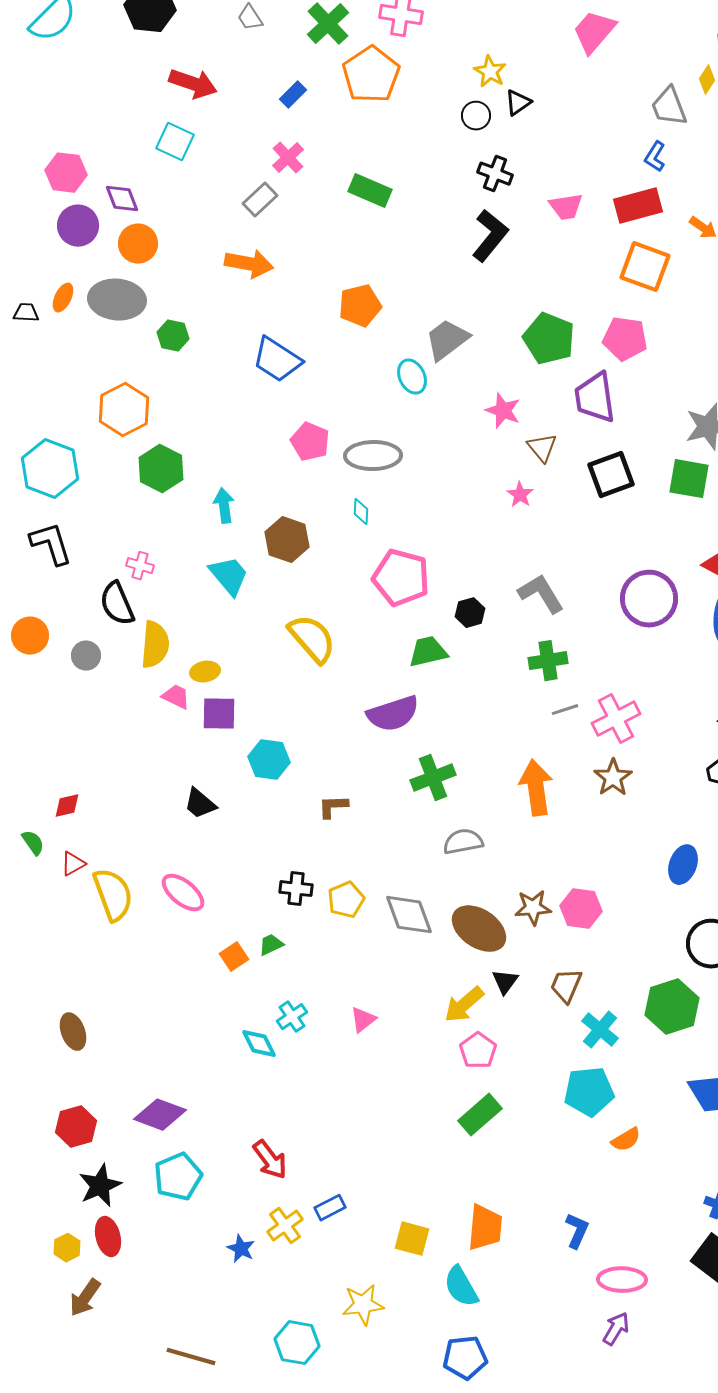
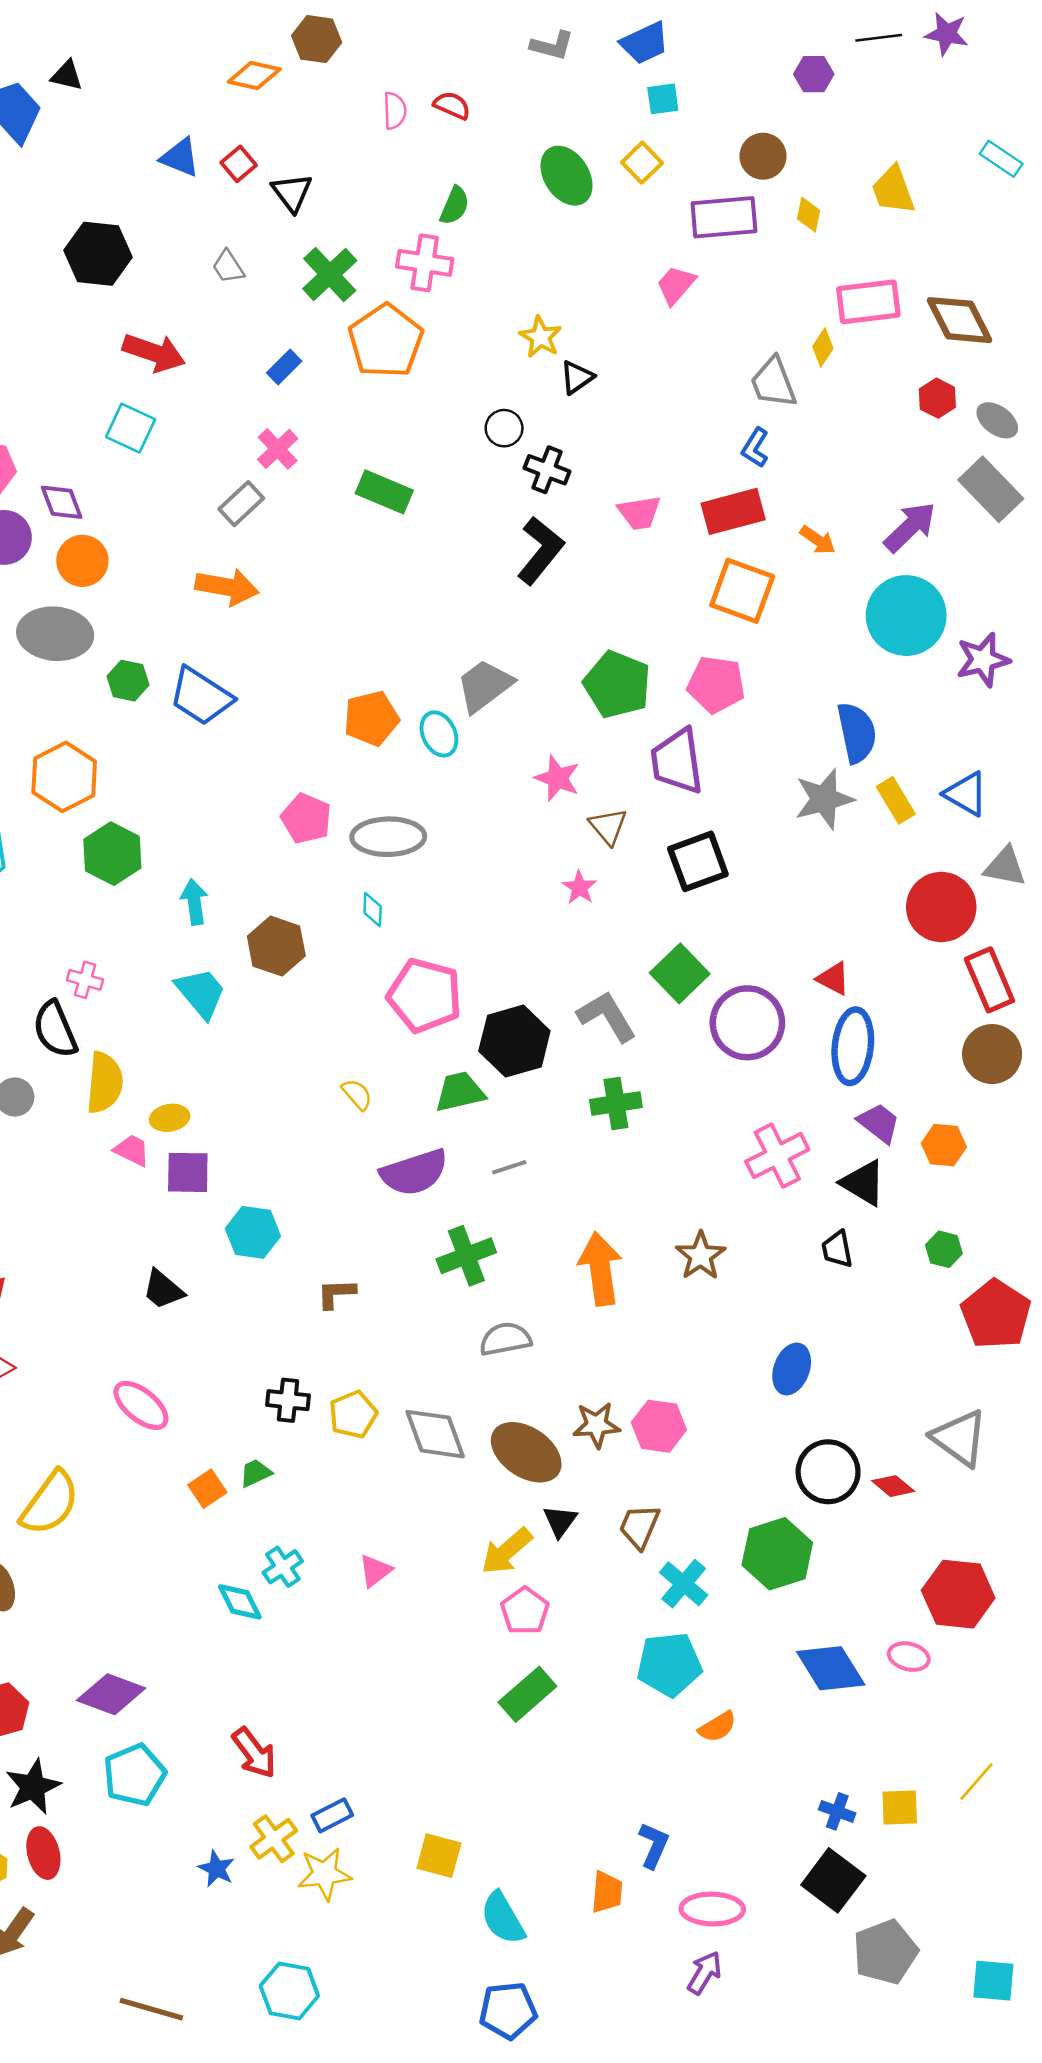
pink trapezoid: (594, 32) -> (676, 285), size x0.7
black circle: (476, 116) -> (504, 428), moved
orange pentagon: (360, 306) -> (371, 718), moved
blue trapezoid: (277, 360) -> (201, 696), moved
green square: (689, 479) -> (680, 973), moved, turned 36
black hexagon: (470, 613) -> (514, 1041), size x1.8
yellow semicircle: (312, 639) -> (357, 1094), moved, size x0.5
gray line: (565, 710) -> (509, 1167), moved
pink cross: (616, 719) -> (777, 1156), moved
yellow semicircle: (113, 895) -> (50, 1503), moved, turned 56
orange trapezoid: (485, 1228) -> (607, 1892), moved, size x0.7
yellow star: (363, 1305) -> (324, 1874), moved

